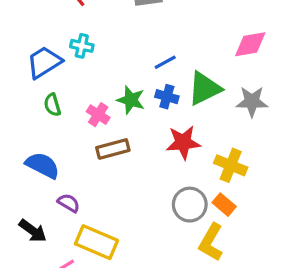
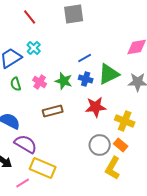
cyan cross: (82, 46) -> (34, 48), turned 32
pink cross: (98, 115) -> (40, 82), moved
purple semicircle: (69, 203) -> (26, 144), size x1.6

